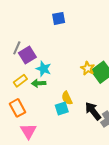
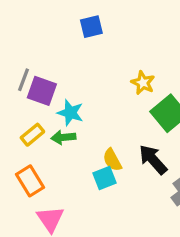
purple square: (27, 55) -> (42, 91), turned -36
yellow star: (88, 68) -> (143, 83), moved
black arrow: (93, 111) -> (153, 160), moved

